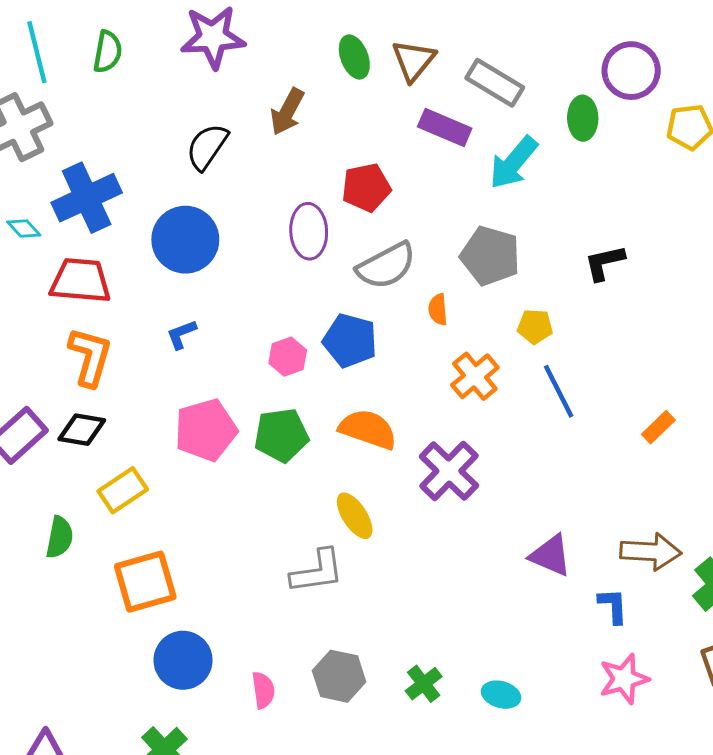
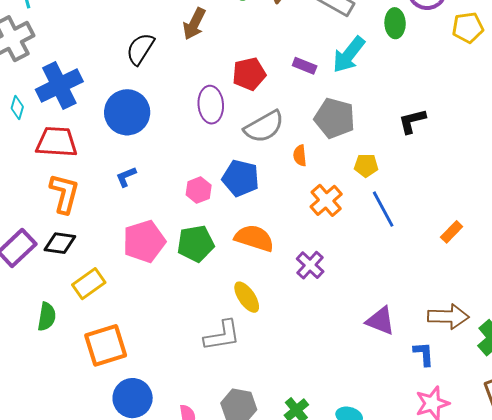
purple rectangle: (445, 128) -> (305, 66), moved, size x0.7
cyan diamond: (24, 229) -> (17, 107), turned 60
purple cross: (449, 471) -> (310, 265), size x0.7

